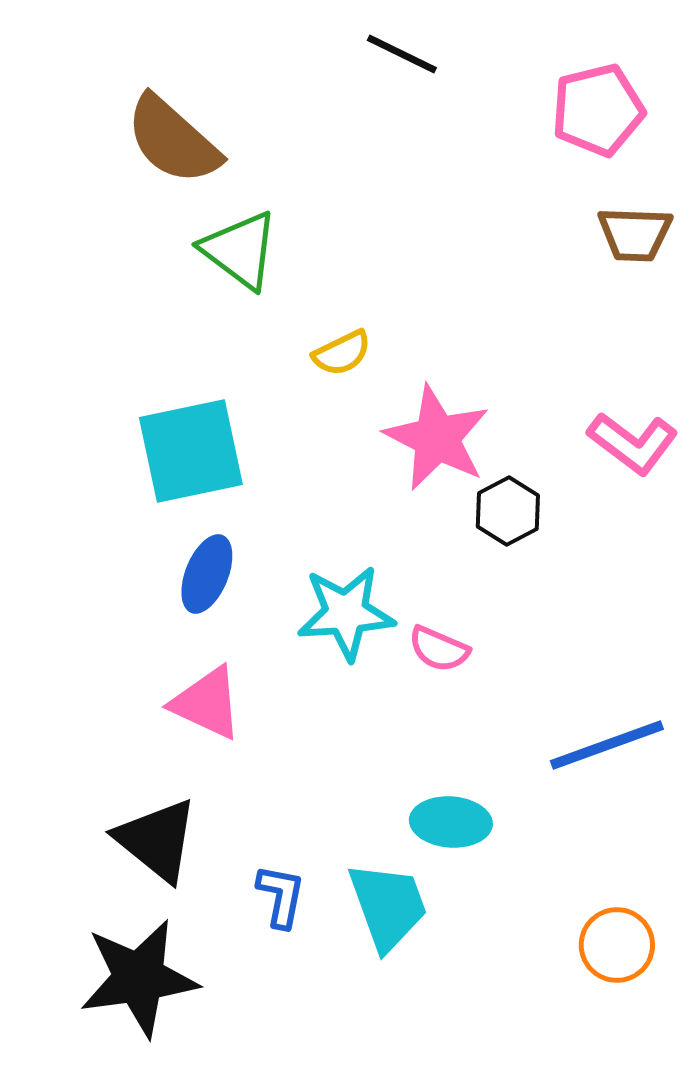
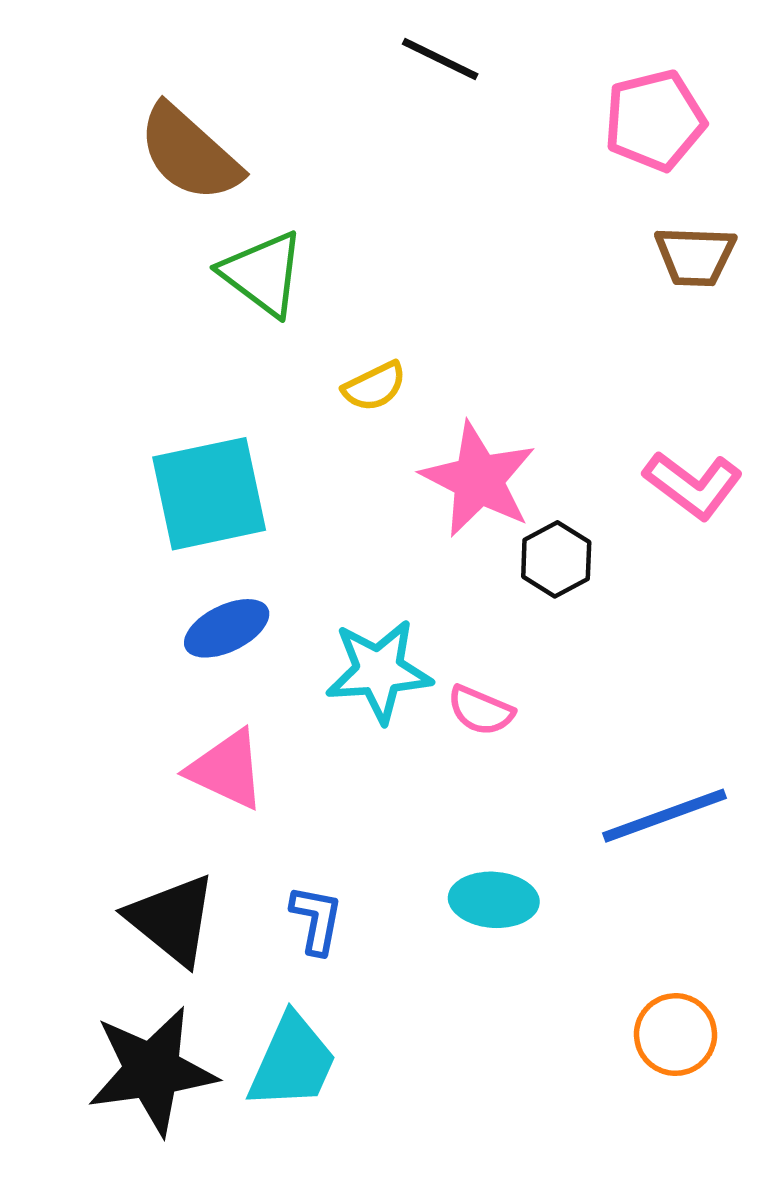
blue ellipse: (207, 574) -> (227, 628), turned 42
blue L-shape: (281, 896) -> (316, 920), moved
cyan trapezoid: (388, 906) -> (292, 1062), moved, turned 44

